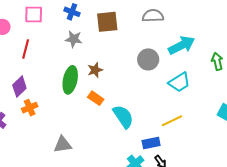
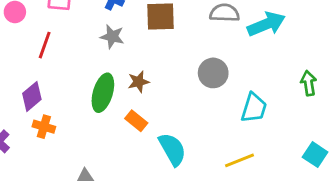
cyan arrow: (182, 45) -> (266, 24), moved
cyan trapezoid: (179, 82) -> (254, 108), turned -45
orange cross: (30, 108) -> (44, 127), turned 35

